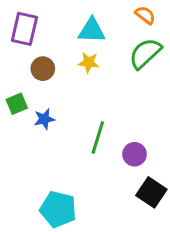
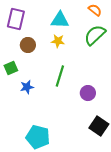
blue star: (44, 119) -> (27, 87), moved
green line: (98, 137) -> (60, 76), moved
purple circle: (135, 154) -> (88, 93), moved

